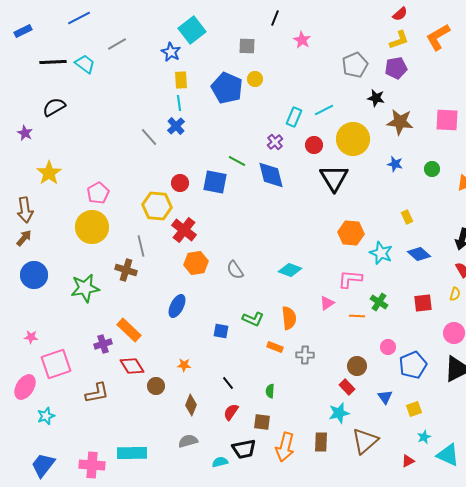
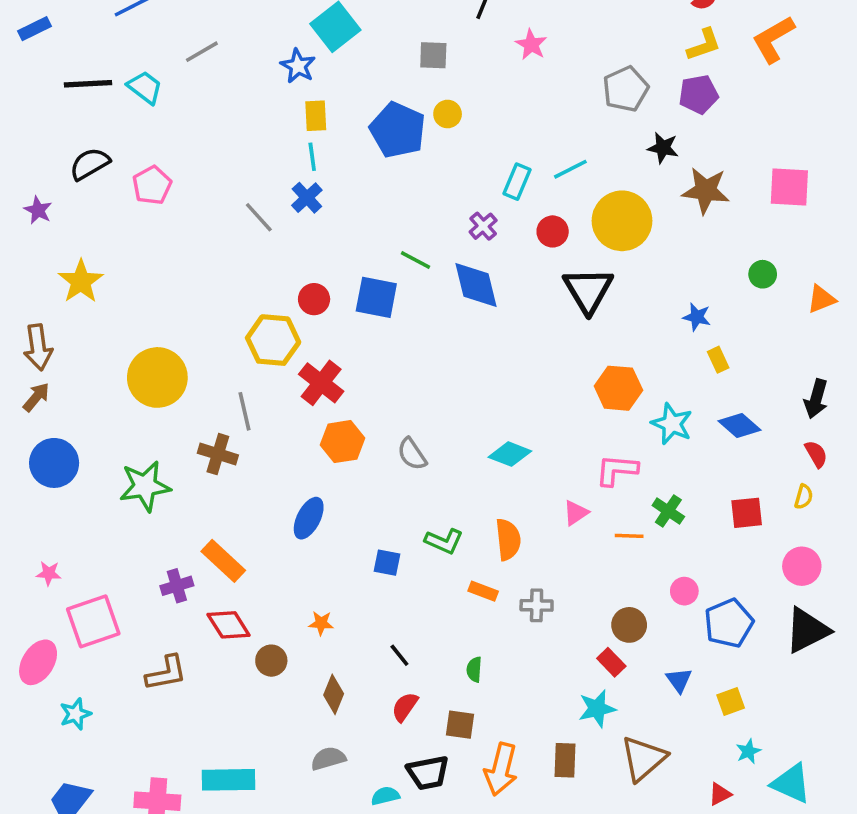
blue star: (395, 164) -> (697, 317), moved
pink pentagon: (98, 193) -> (152, 185), moved

